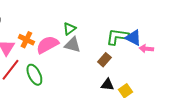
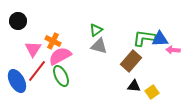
blue triangle: (133, 38) -> (160, 39), turned -30
pink semicircle: (47, 45) -> (60, 56), moved
brown rectangle: (104, 60) -> (131, 61), size x1.5

